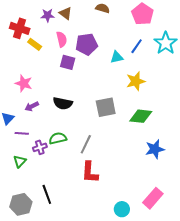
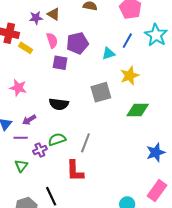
purple arrow: (32, 106) -> (29, 120), moved
gray square: (106, 107) -> (101, 92), moved
blue star: (155, 149) -> (156, 153), moved
red L-shape: (90, 172) -> (75, 171), moved

